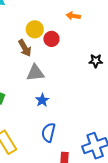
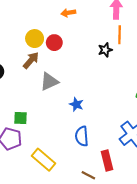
brown arrow: (25, 48) -> (31, 60), turned -90
blue star: (42, 100) -> (76, 104), moved

